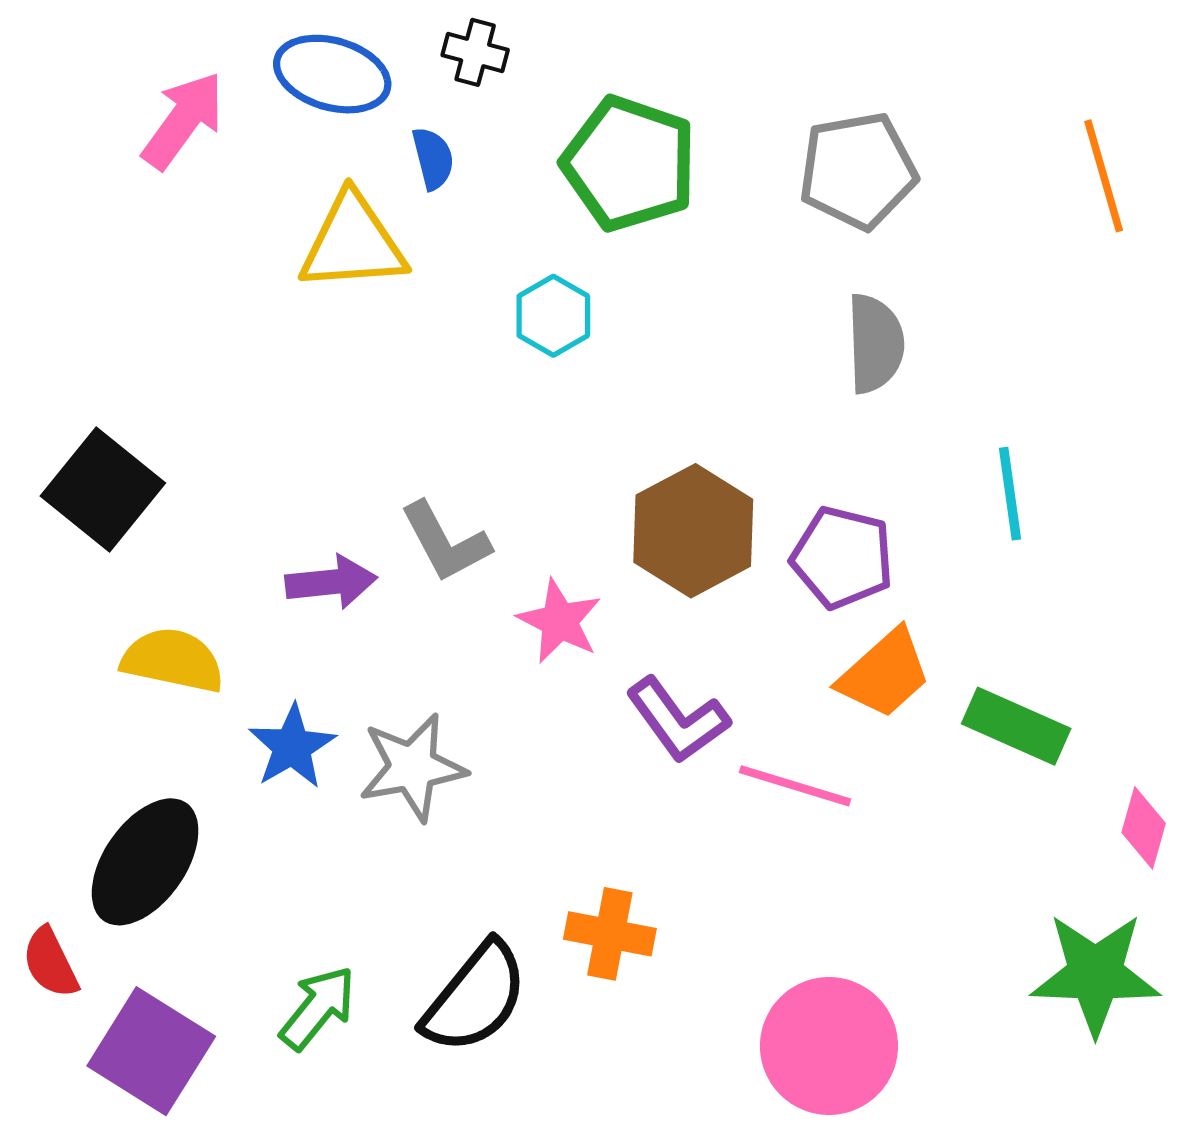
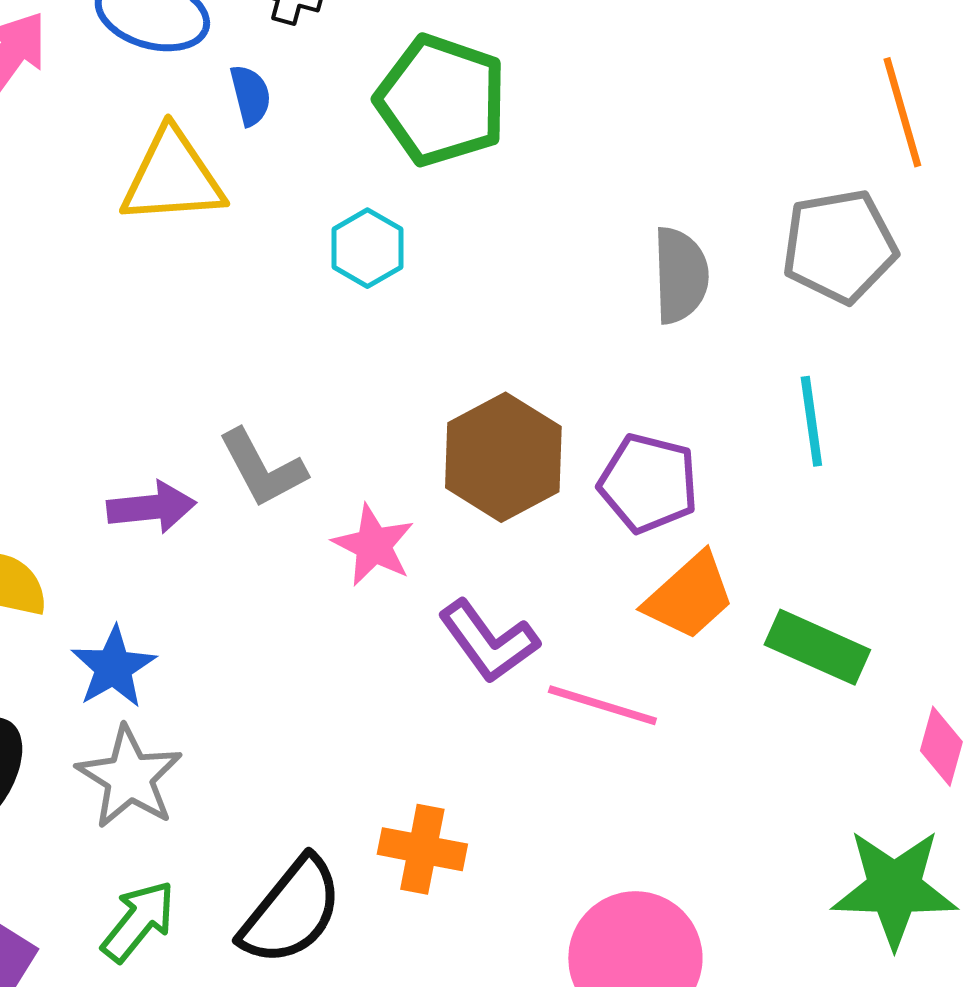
gray pentagon: (858, 171) -> (839, 246), moved
gray star: (412, 767) -> (129, 777), moved, turned -30

